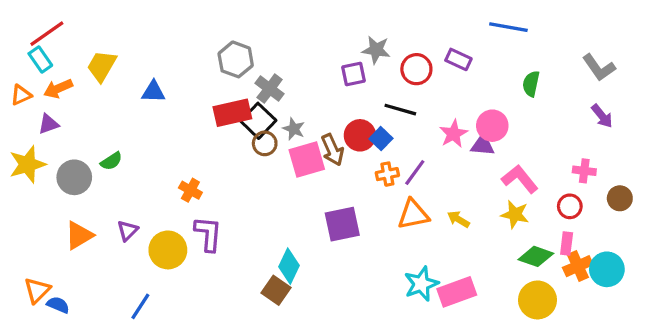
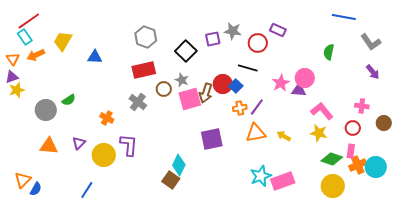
blue line: (508, 27) -> (344, 17), moved
purple rectangle: (458, 59) -> (278, 30), moved
purple square: (353, 74) -> (213, 39), moved
gray cross: (270, 89) -> (138, 102), moved
orange triangle: (21, 95) -> (13, 59), turned -40
black square: (258, 121) -> (186, 51), moved
purple triangle: (48, 124) -> (12, 77), moved
brown arrow: (333, 150) -> (206, 93), turned 42
yellow star: (27, 164) -> (17, 90), moved, size x0.7
orange cross: (190, 190) -> (107, 118), moved
orange triangle: (79, 235) -> (49, 146), turned 36
blue semicircle: (58, 305) -> (36, 189), turned 96

